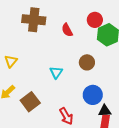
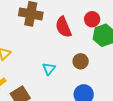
red semicircle: (67, 30) -> (63, 27), size x1.5

